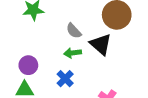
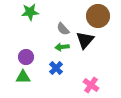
black triangle: (101, 44) -> (85, 40), turned 30

